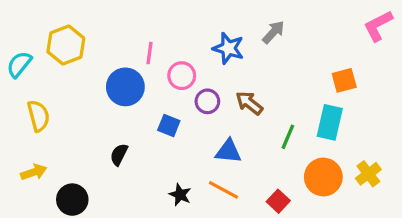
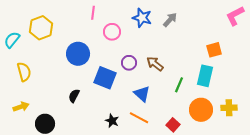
blue star: (228, 48) -> (142, 18), moved
pink line: (150, 53) -> (93, 13), moved
pink circle: (182, 76) -> (112, 32), moved
blue square: (169, 126) -> (105, 78), size x1.6
blue triangle: (228, 151) -> (142, 94), turned 36
yellow cross: (368, 174) -> (229, 108), turned 35

